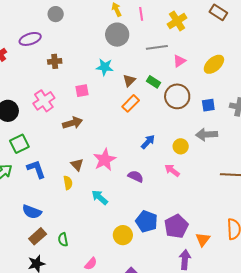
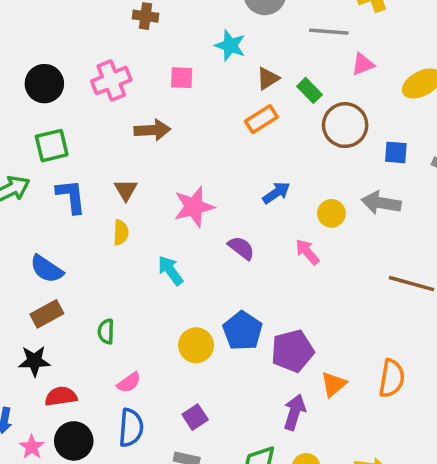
brown triangle: (77, 165) -> (126, 190), moved
green semicircle: (63, 240) -> (106, 331), moved

